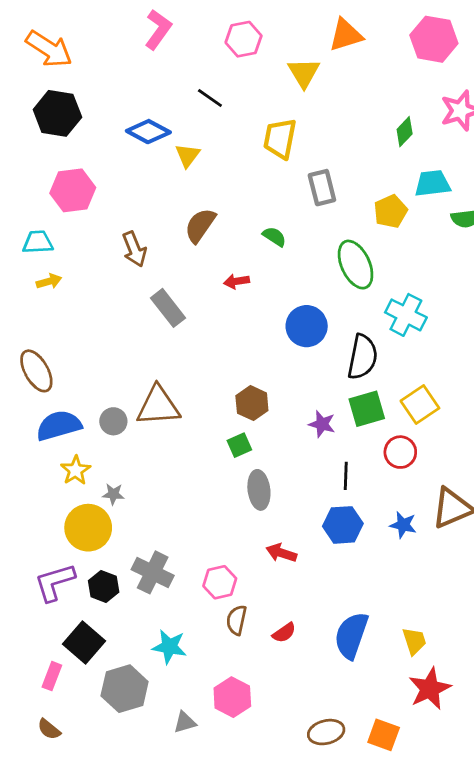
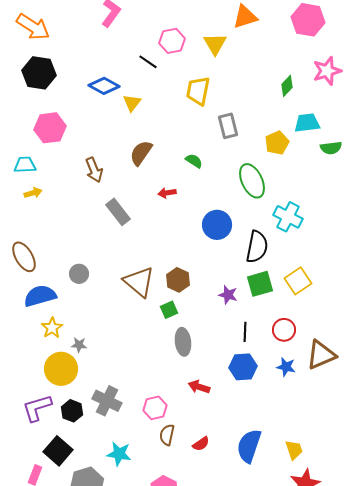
pink hexagon: (244, 39) -> (172, 41), moved
brown triangle: (158, 406) -> (139, 282), moved, turned 44
gray circle: (113, 421) -> (79, 274), moved
red circle: (400, 452) -> (284, 330), moved

